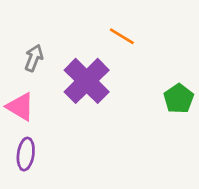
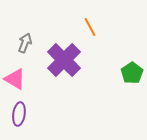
orange line: (122, 36) -> (90, 27), turned 30

